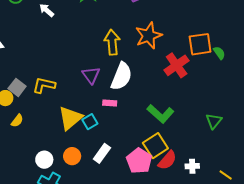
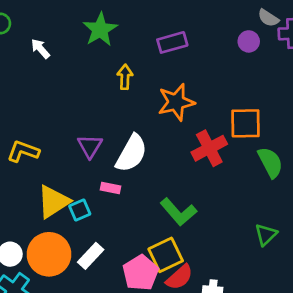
yellow arrow: (112, 42) -> (125, 77), moved, size x0.7
green semicircle: (219, 53) -> (270, 162), moved, size x1.6
green triangle: (214, 121) -> (266, 235), moved
orange circle: (72, 156) -> (49, 254), size x1.8

